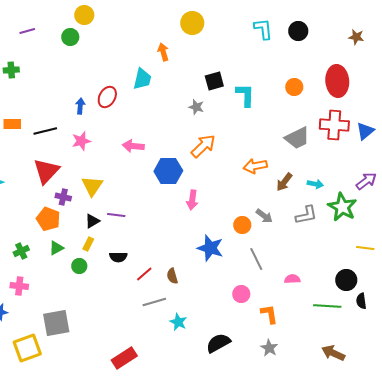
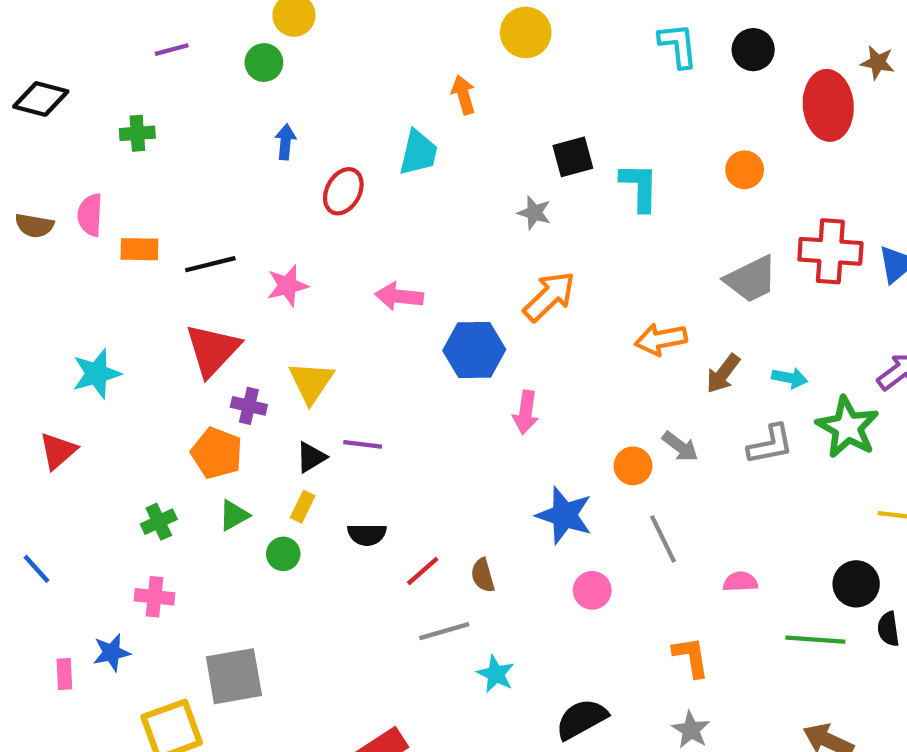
red ellipse: (337, 81) -> (828, 105), moved
blue arrow: (80, 106) -> (285, 142), moved
pink circle: (241, 294) -> (592, 590), moved

